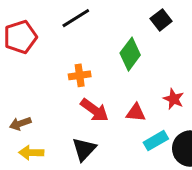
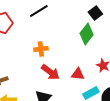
green diamond: (130, 54) -> (87, 34), moved

